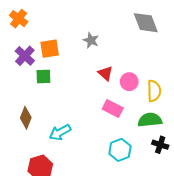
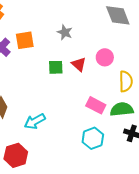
green square: (43, 76) -> (56, 67), moved
pink circle: (129, 82) -> (105, 57), moved
pink rectangle: (113, 109) -> (96, 105), moved

